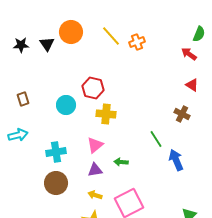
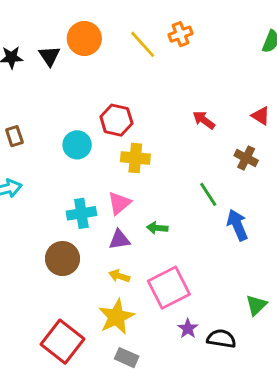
orange cross: (137, 42) -> (181, 34), moved
red arrow: (189, 54) -> (204, 120), moved
cyan cross: (56, 152) -> (81, 213), moved

